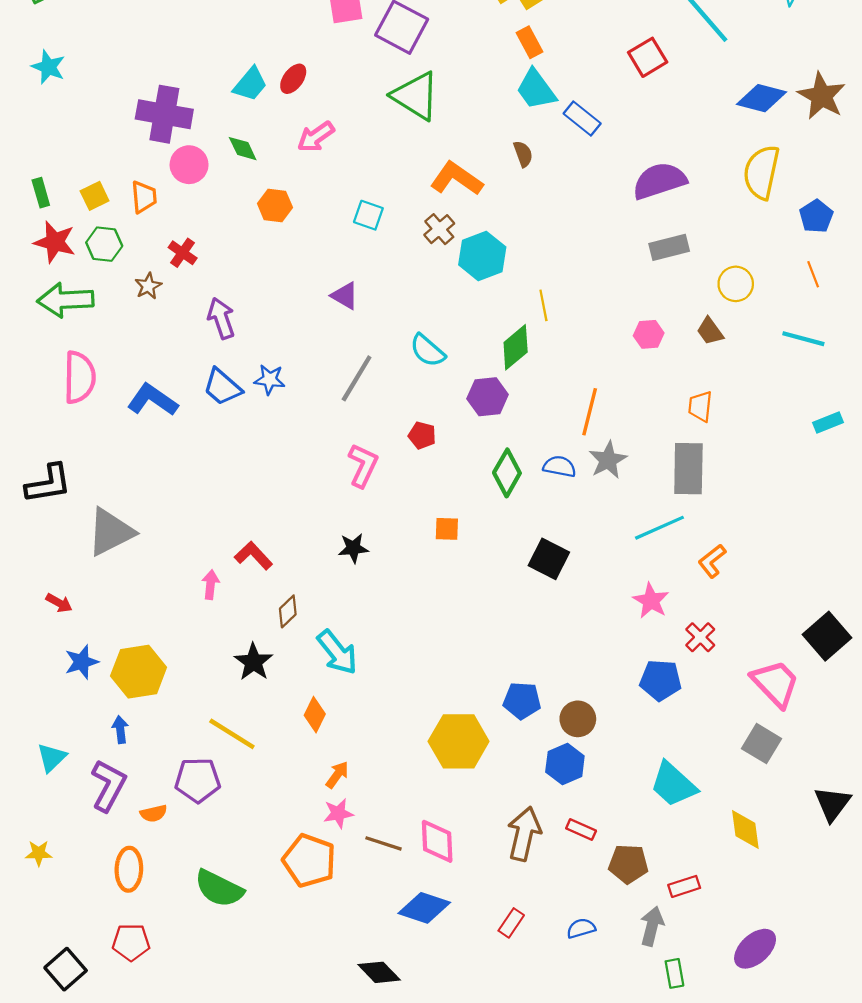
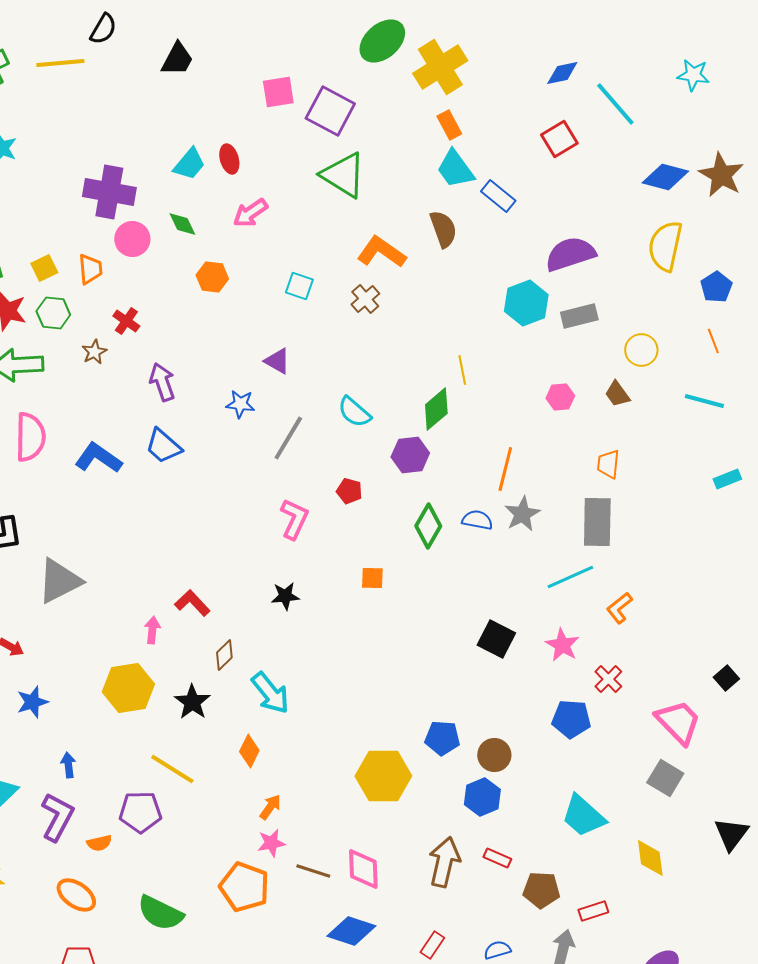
red ellipse: (293, 79) -> (229, 159), turned -52
brown semicircle: (523, 154) -> (443, 229), size x1.5
cyan hexagon: (482, 256) -> (526, 303), moved
blue star: (270, 379) -> (240, 404), moved
black square: (549, 559) -> (496, 639), moved
black square: (827, 636) -> (726, 678), size x0.6
yellow hexagon: (139, 672) -> (128, 688), moved
orange ellipse: (129, 869) -> (76, 895), turned -57

